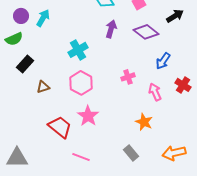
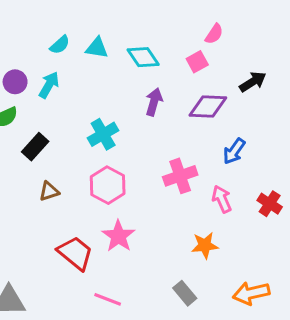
purple diamond: (146, 32) -> (208, 106), turned -35
black rectangle: (25, 64) -> (35, 147), moved
pink cross: (128, 77) -> (180, 176), size x1.5
red cross: (183, 85) -> (270, 204), moved
orange star: (144, 122) -> (205, 245), turned -30

